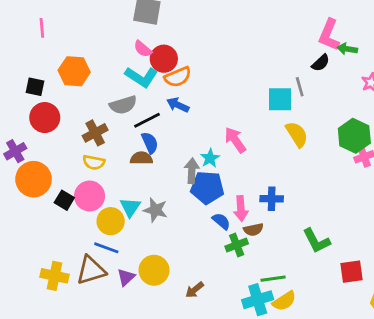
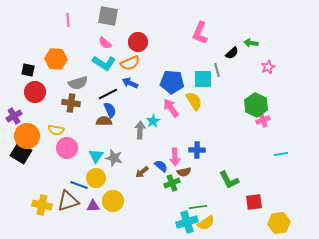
pink line: (42, 28) -> (68, 20), moved
pink L-shape: (329, 35) -> (200, 33), moved
red circle: (164, 59) -> (138, 42), moved
gray semicircle: (123, 105) -> (78, 83), moved
brown cross: (95, 133) -> (71, 103), turned 36
yellow semicircle: (297, 134) -> (194, 101), moved
yellow semicircle: (94, 162) -> (56, 130), moved
blue pentagon: (207, 188) -> (172, 82), moved
black square: (64, 200) -> (21, 153), moved, size x1.5
yellow circle: (111, 221) -> (96, 178), moved
purple triangle: (126, 277) -> (93, 206), turned 40
brown arrow: (195, 290) -> (142, 172), moved

